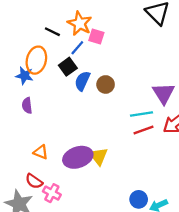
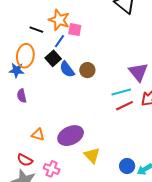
blue semicircle: (82, 81) -> (67, 69), turned -54
yellow triangle: (99, 156) -> (92, 155), moved
red semicircle: (34, 181) -> (25, 160), moved

